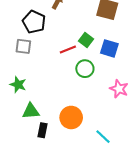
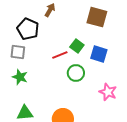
green star: (18, 85) -> (20, 77), moved

